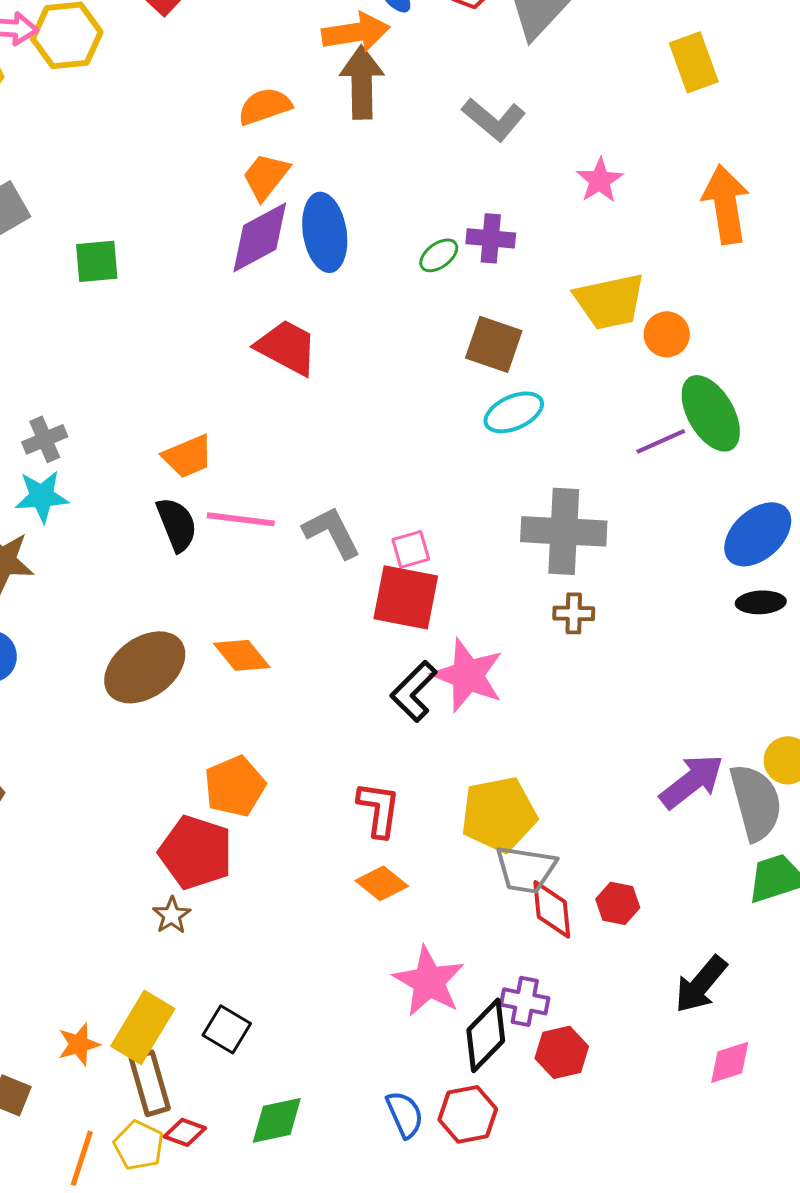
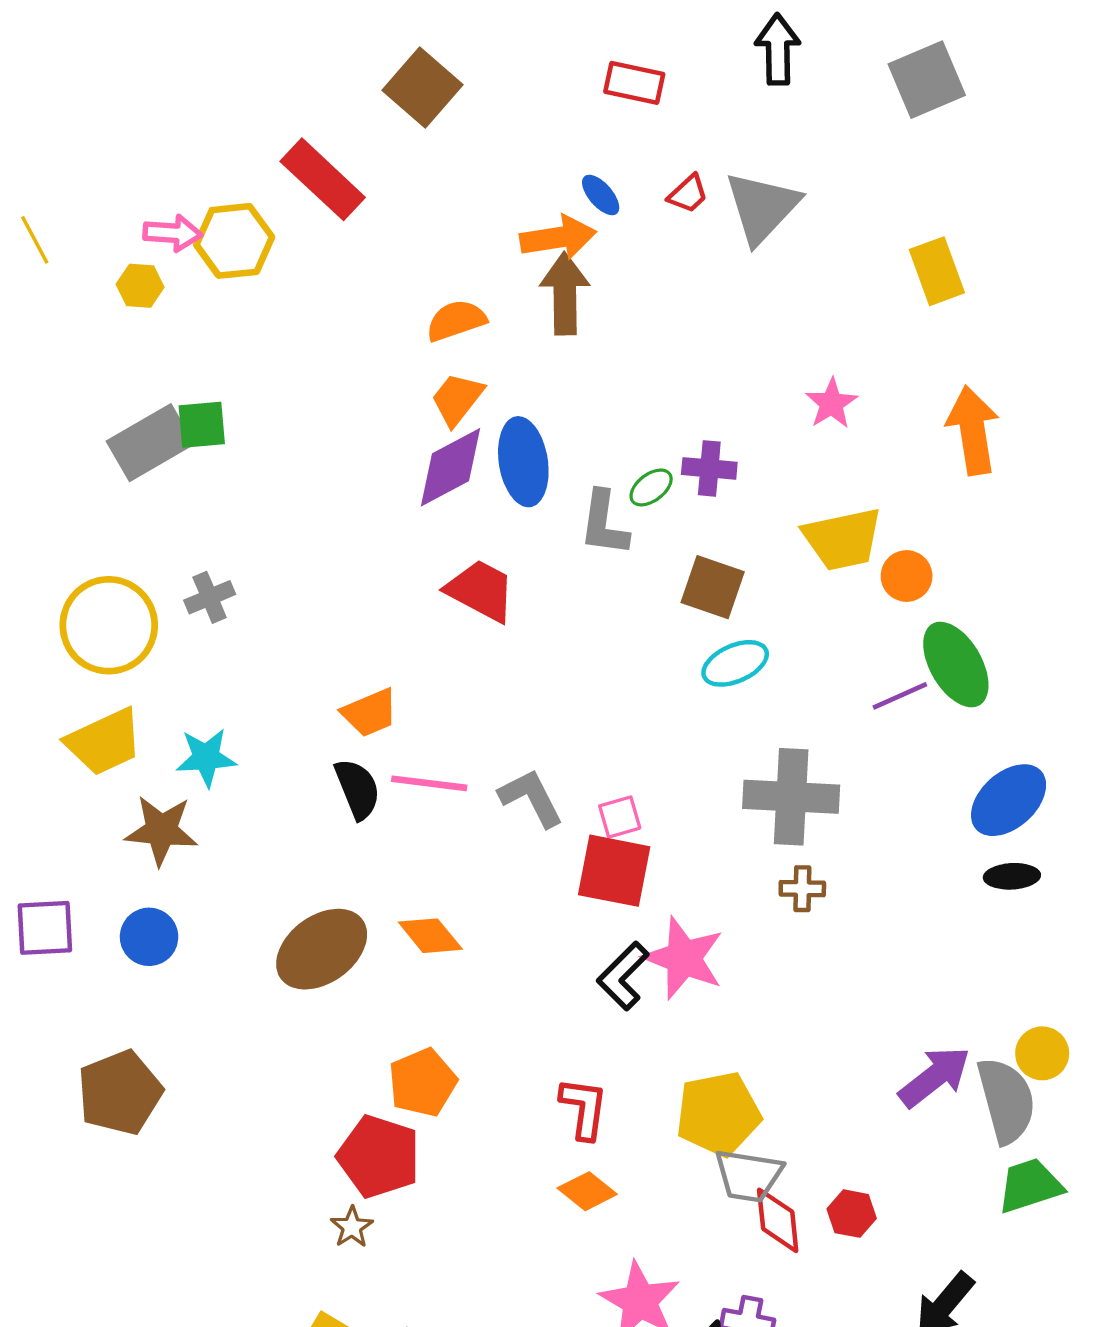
gray L-shape: (494, 119) -> (604, 523), moved, turned 58
green square: (97, 261) -> (202, 425), moved
gray cross: (45, 439) -> (210, 597), moved

